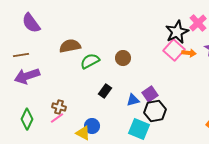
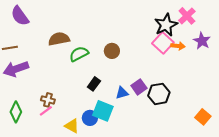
black hexagon: (155, 111) -> (159, 94), moved
blue circle: (92, 126) -> (90, 118), moved
cyan square: (139, 129) -> (103, 111), moved

